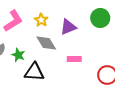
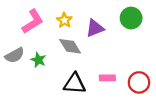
pink rectangle: (74, 59) -> (107, 78), moved
black triangle: (34, 72) -> (75, 84), moved

